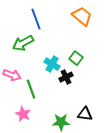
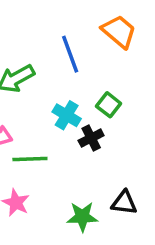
blue line: (36, 19) -> (70, 54), moved
green line: (31, 89) -> (30, 159), turned -72

